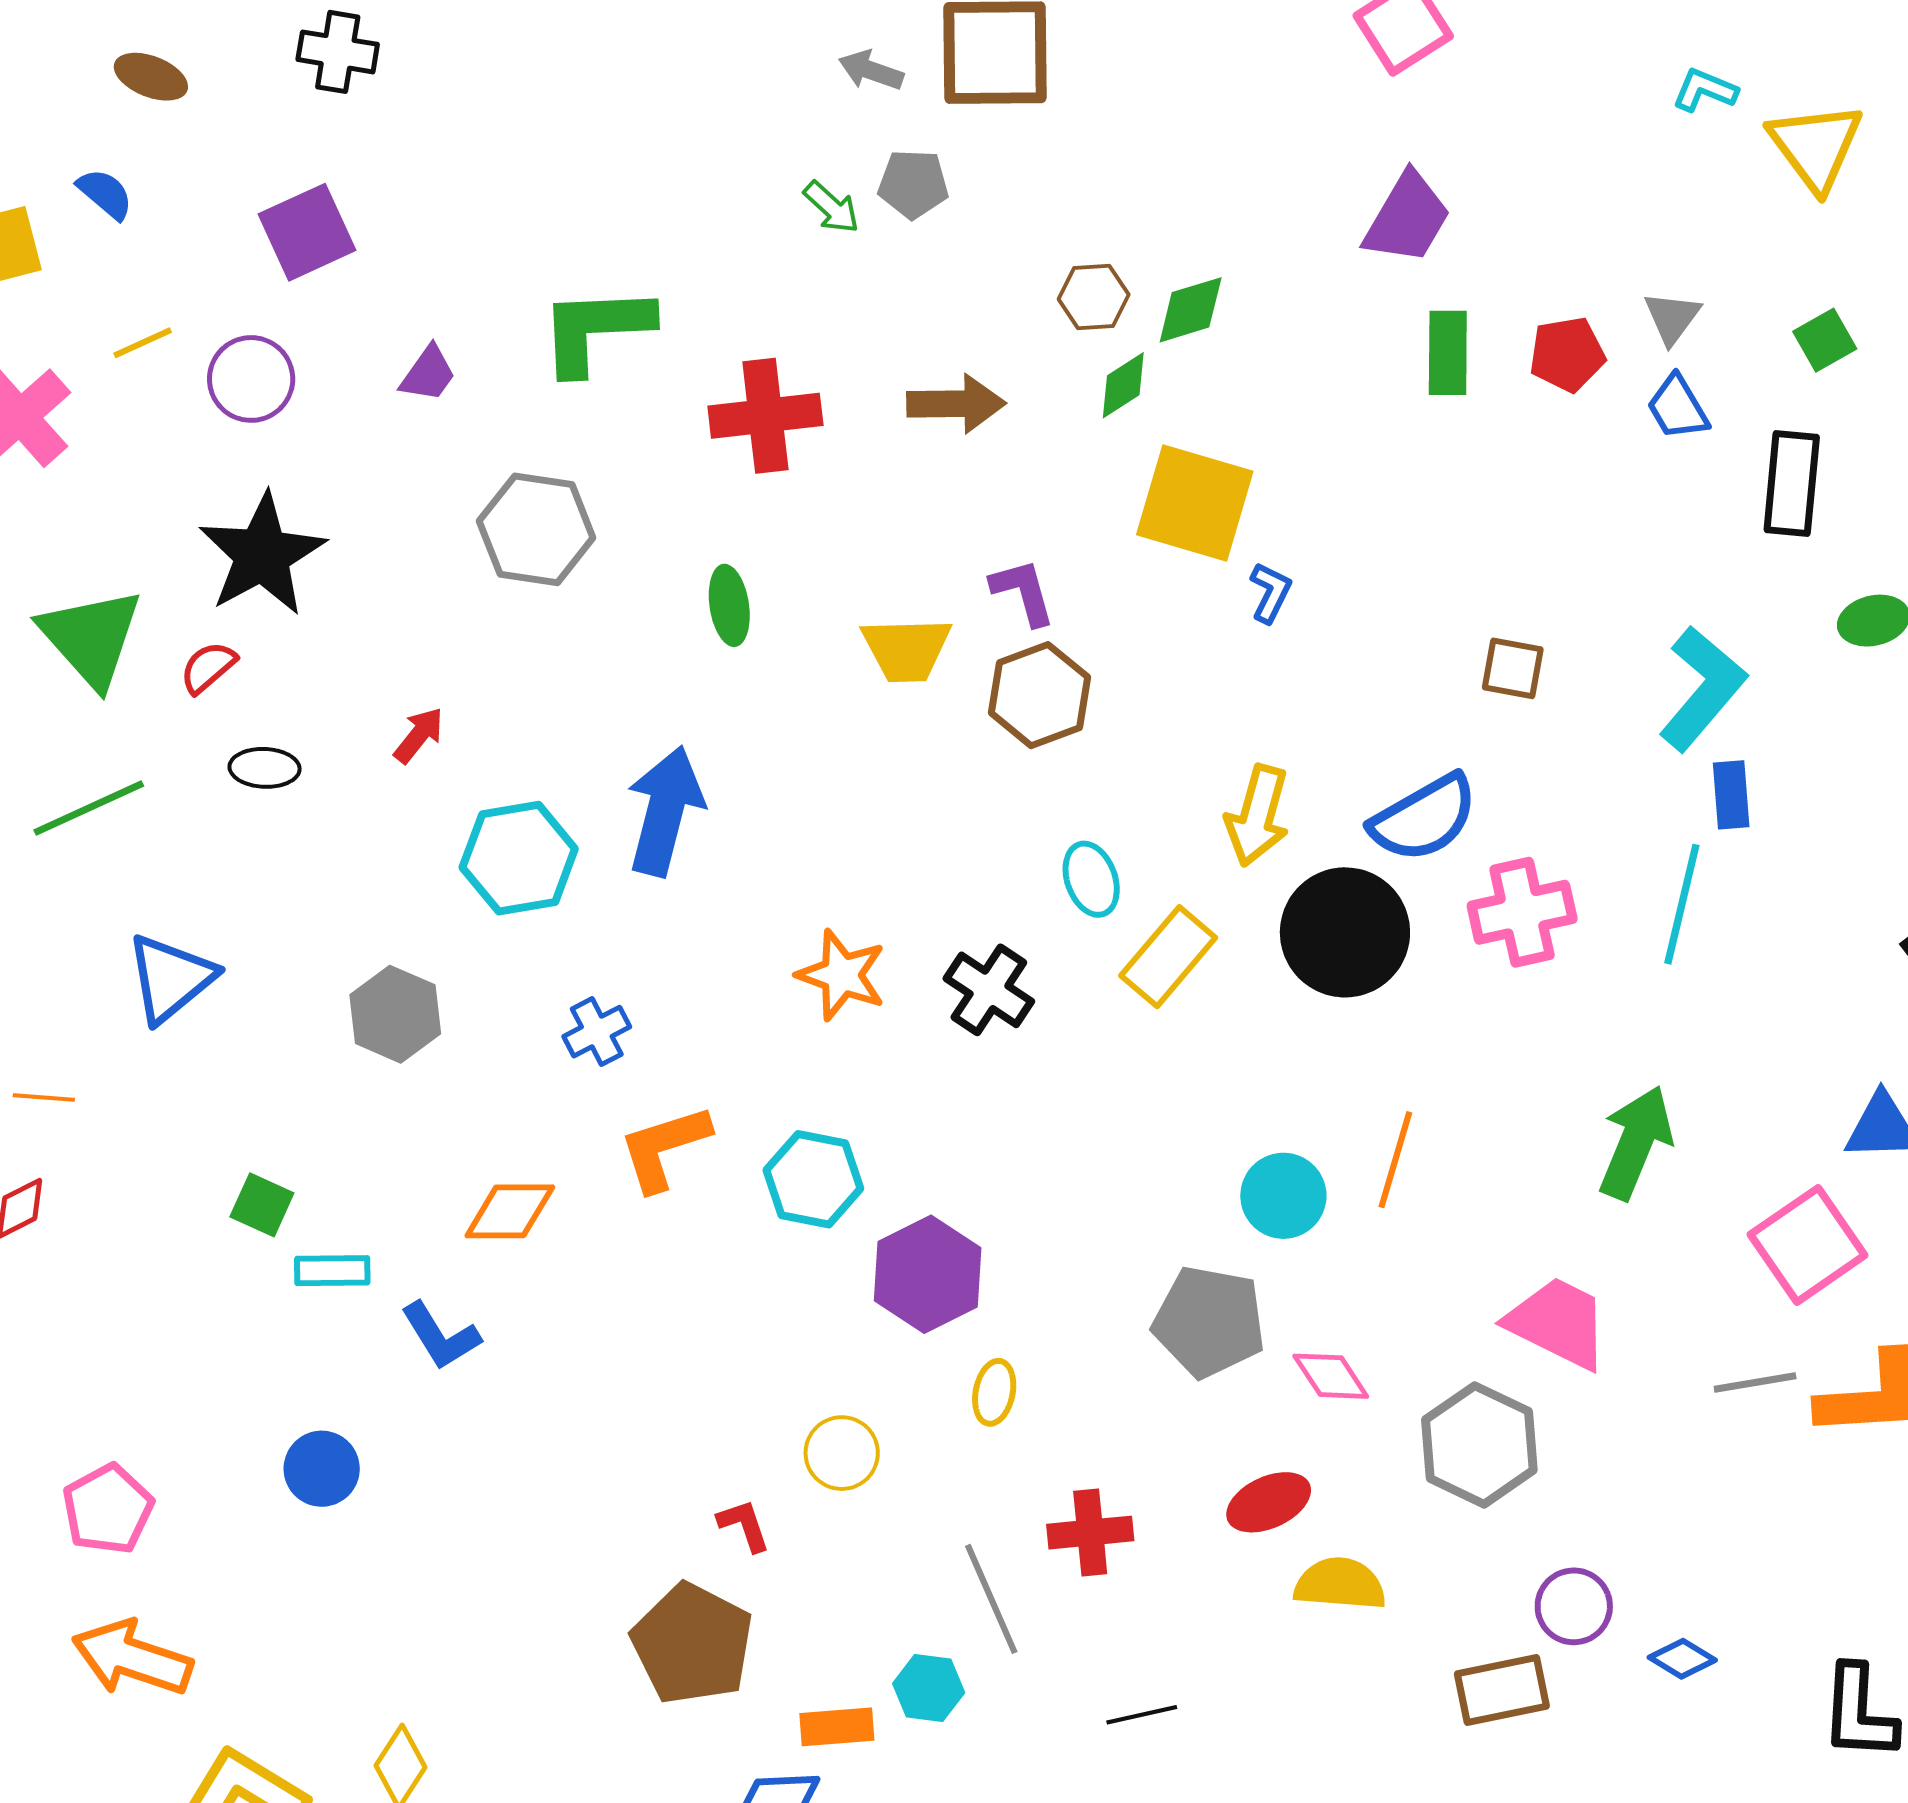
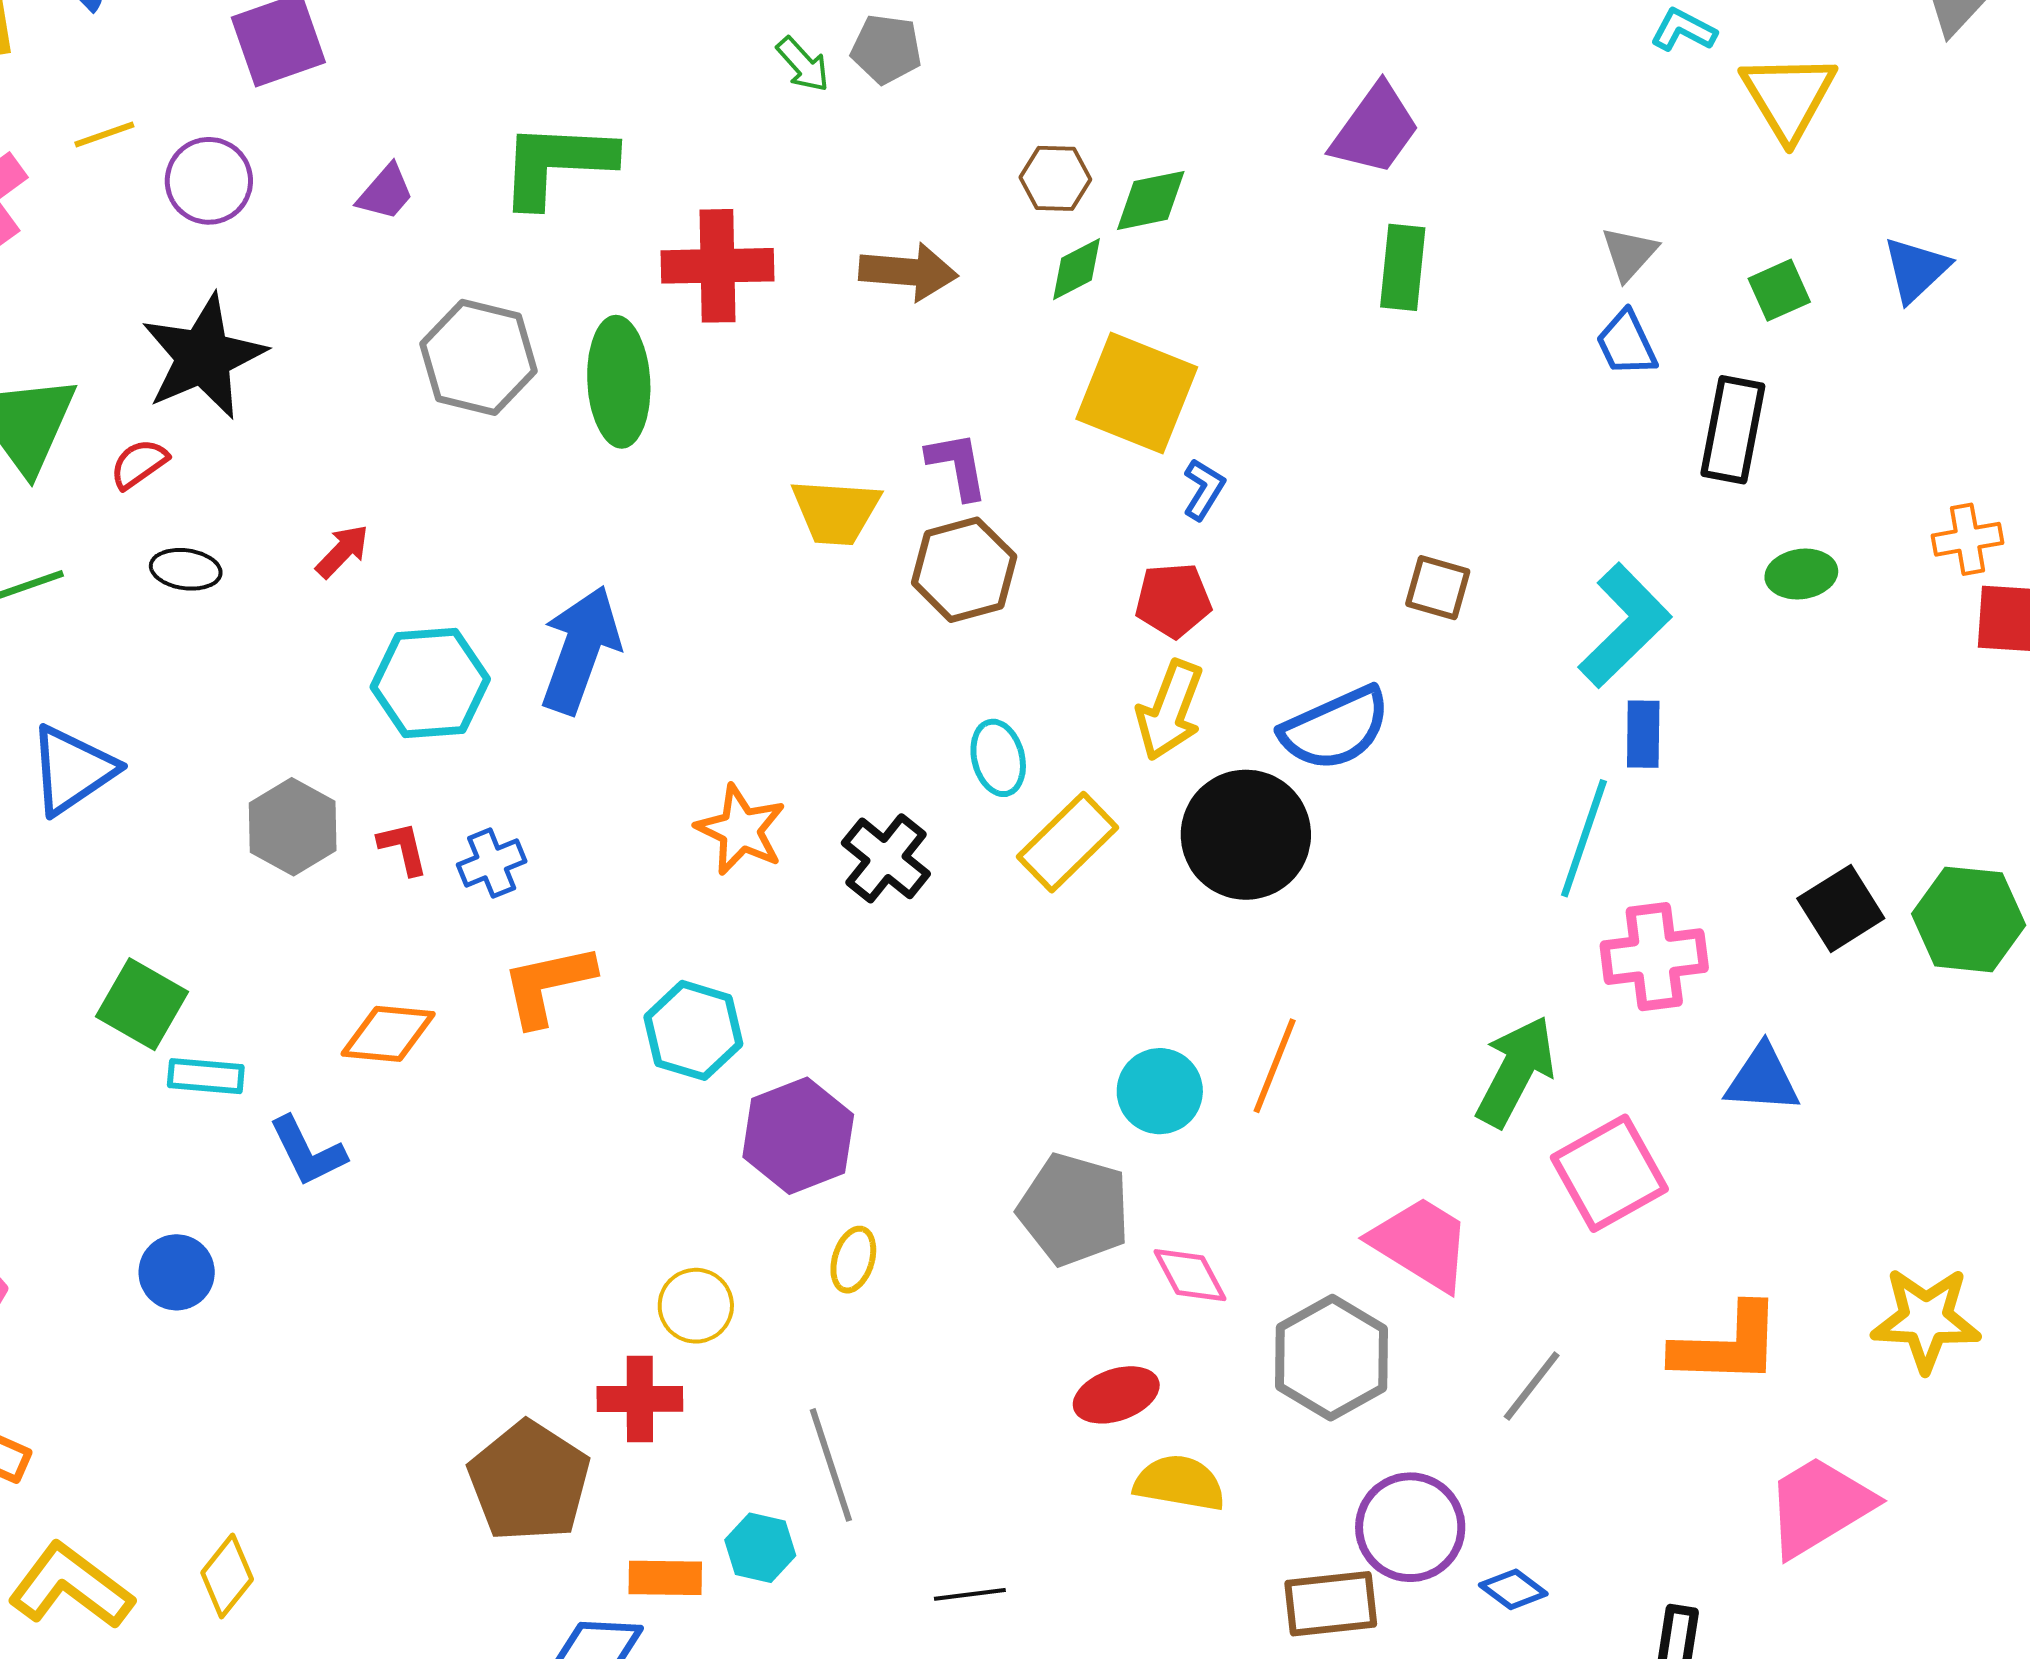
red pentagon: (1567, 354) -> (1173, 600), moved
green ellipse: (729, 605) -> (619, 382), moved, size x1.6
pink cross: (1522, 912) -> (1654, 957), moved
green square: (262, 1205) -> (142, 1004), size x1.4
pink square: (1808, 1245) -> (1609, 1173), moved
gray line: (1755, 1383) -> (1532, 1386), moved, turned -48
red L-shape: (744, 1525) -> (403, 848), moved
red cross: (1090, 1533) -> (640, 1399), moved
purple circle: (1574, 1606) -> (1410, 1527), size x1.4

